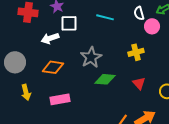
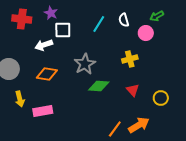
white semicircle: (139, 13) -> (124, 20), moved
cyan line: (105, 17) -> (99, 24), turned -72
pink rectangle: (60, 99) -> (43, 111), moved

